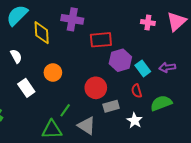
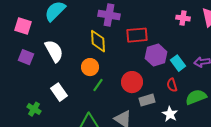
yellow diamond: (42, 33) -> (98, 41), moved
white semicircle: (16, 56) -> (54, 51), size x1.6
white rectangle: (26, 88) -> (59, 92), moved
green line: (65, 110) -> (98, 85), moved

